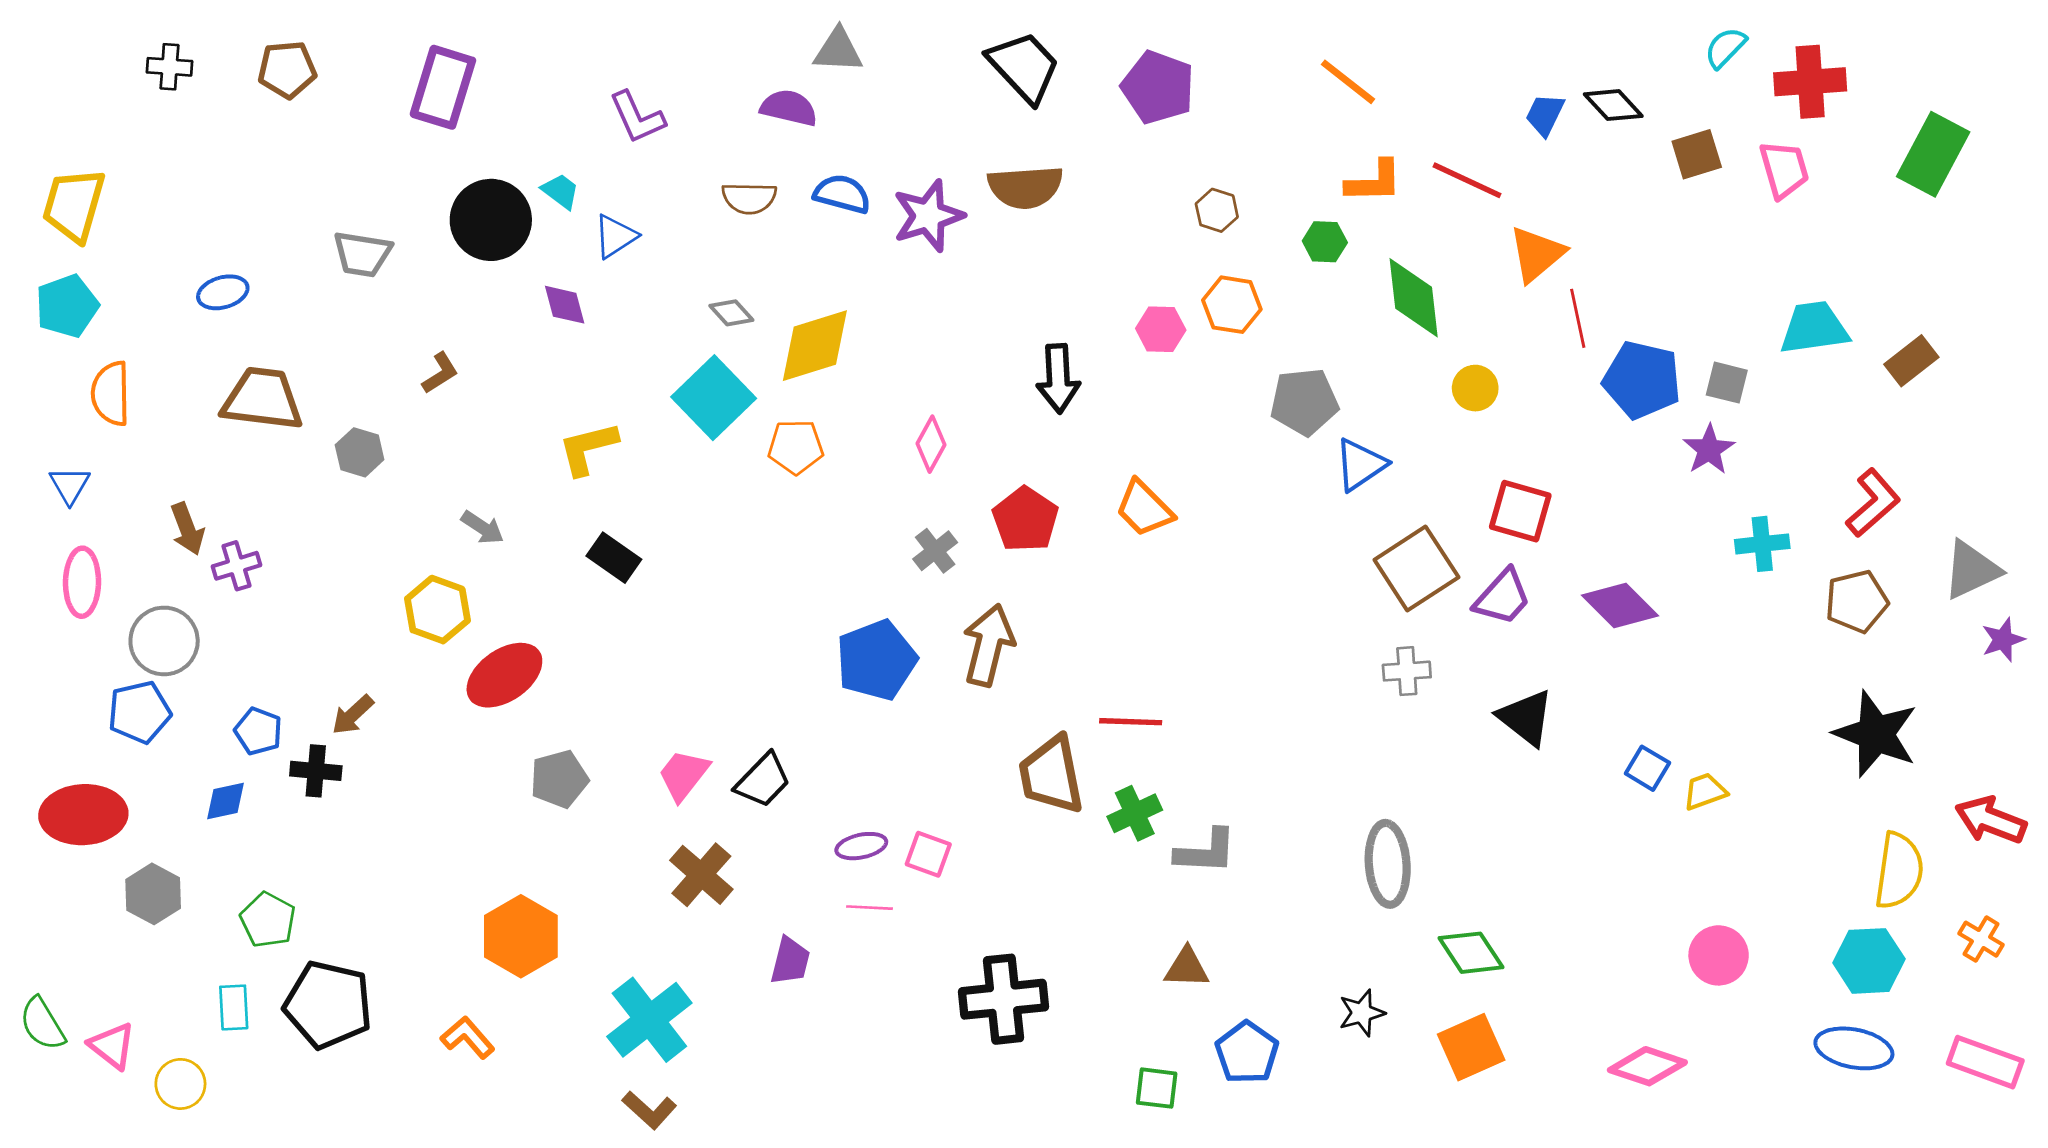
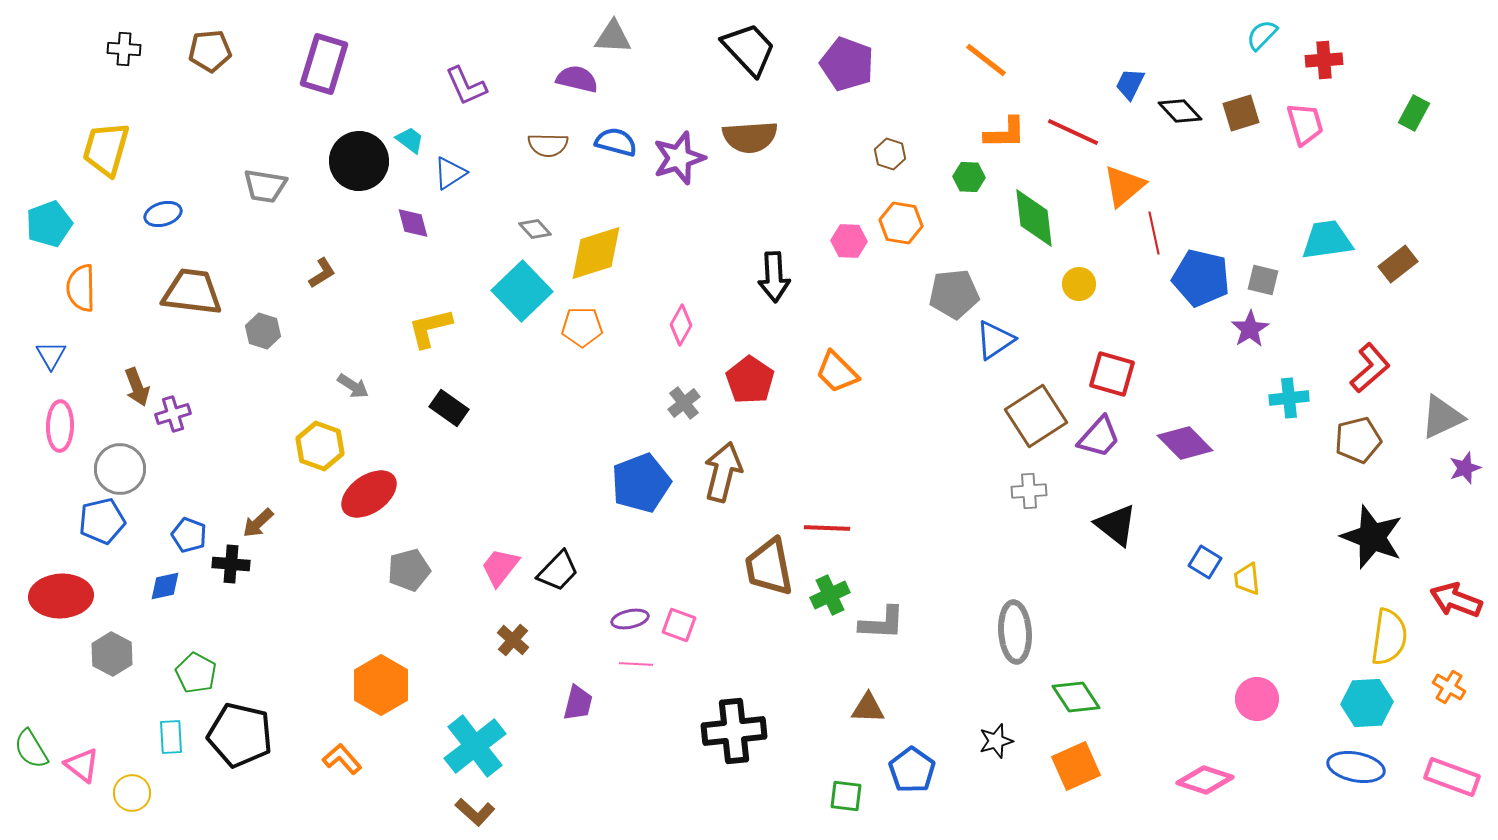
red cross: (1810, 82) -> (1324, 60), size x0.7
black diamond: (1613, 105) -> (1180, 111), moved
green rectangle: (1933, 154) -> (1414, 113), size x0.6
yellow trapezoid: (74, 205) -> (106, 149), moved
yellow trapezoid: (1705, 791) -> (1247, 579), turned -76
brown cross: (701, 875) -> (513, 640), size x0.7

